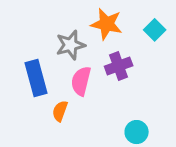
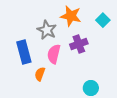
gray star: (71, 45) -> (47, 30), turned -30

